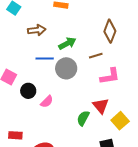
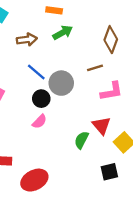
green arrow: (67, 43) -> (63, 33), moved
blue line: (45, 58) -> (36, 72), turned 42
black circle: (28, 91) -> (41, 99), moved

